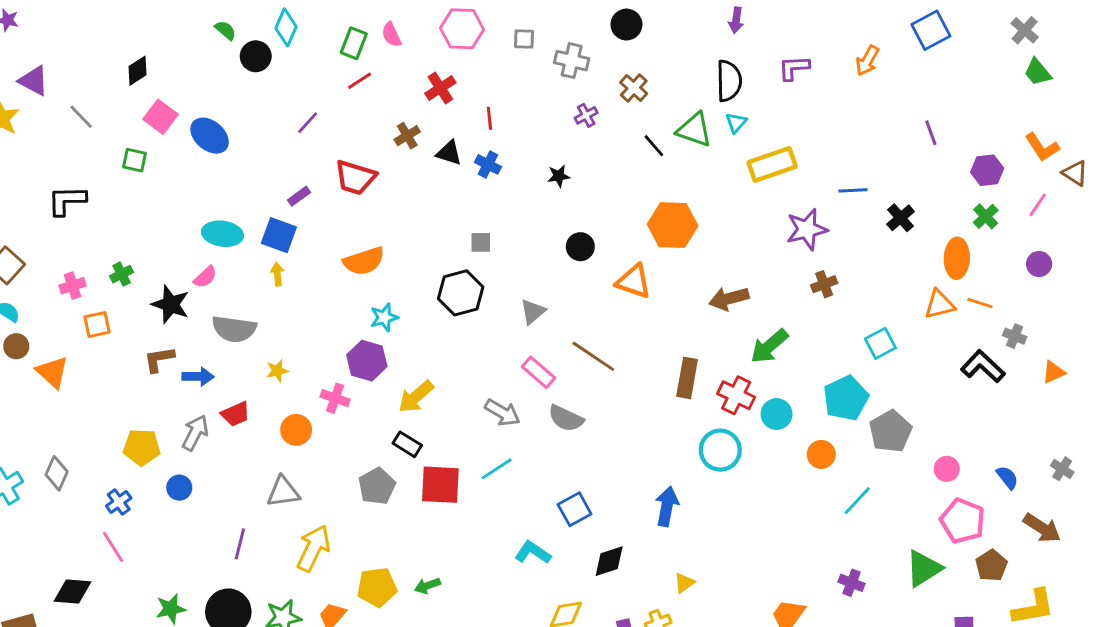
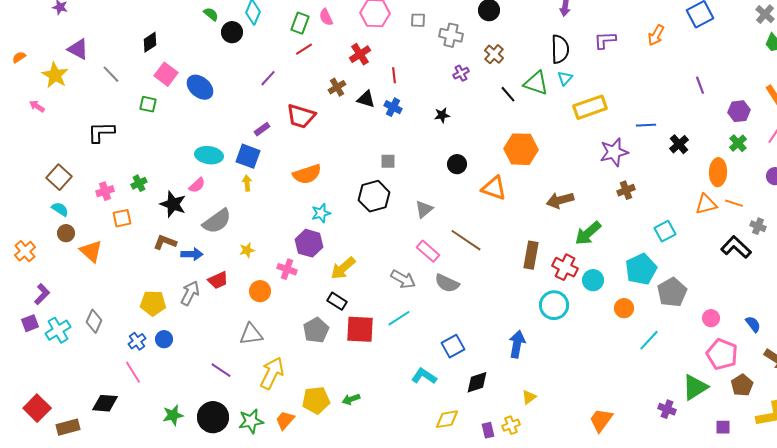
gray semicircle: (234, 329) -> (217, 221), turned -44
brown L-shape: (159, 359) -> (165, 242), turned 30
blue circle: (179, 488) -> (164, 339), moved
purple line: (240, 544) -> (221, 370), turned -70
purple cross: (852, 583) -> (667, 409), moved

